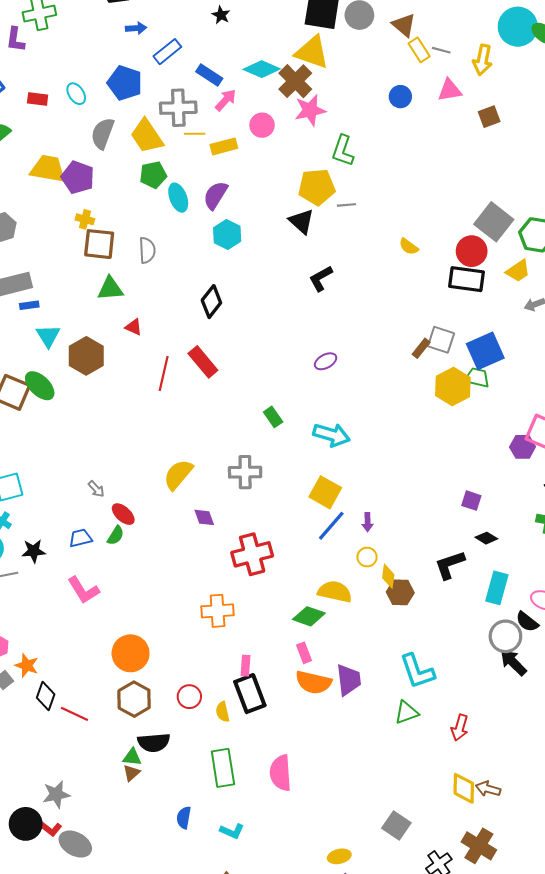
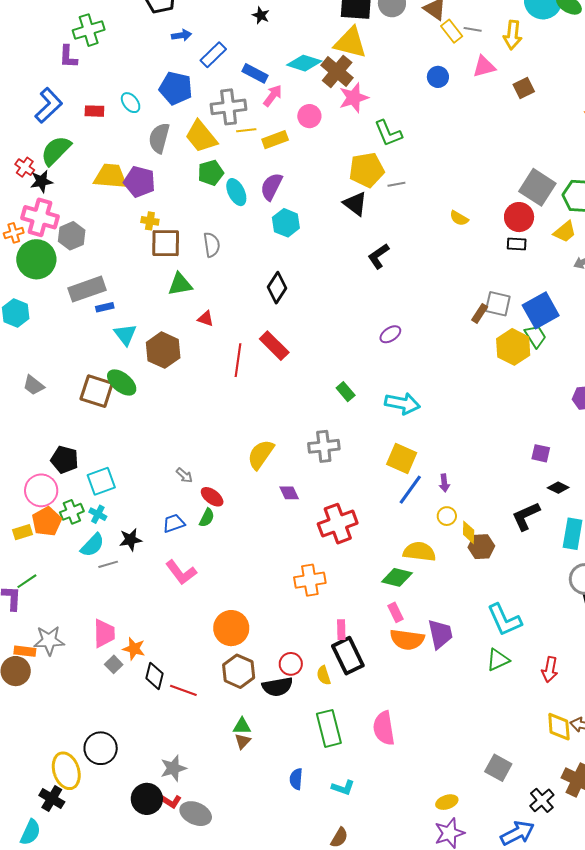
green L-shape: (343, 151) -> (388, 133), turned -36
black rectangle: (466, 279) -> (517, 244), size x0.6
green trapezoid: (477, 377) -> (535, 336), turned 50
black semicircle: (154, 742) -> (277, 687), moved

